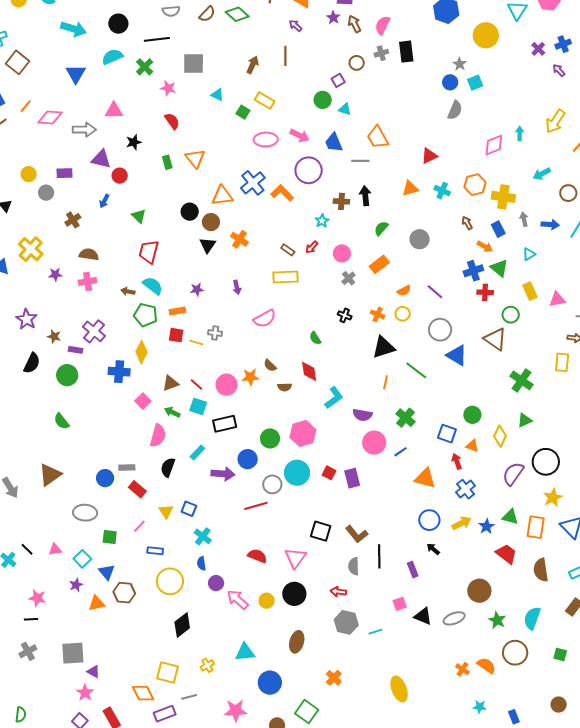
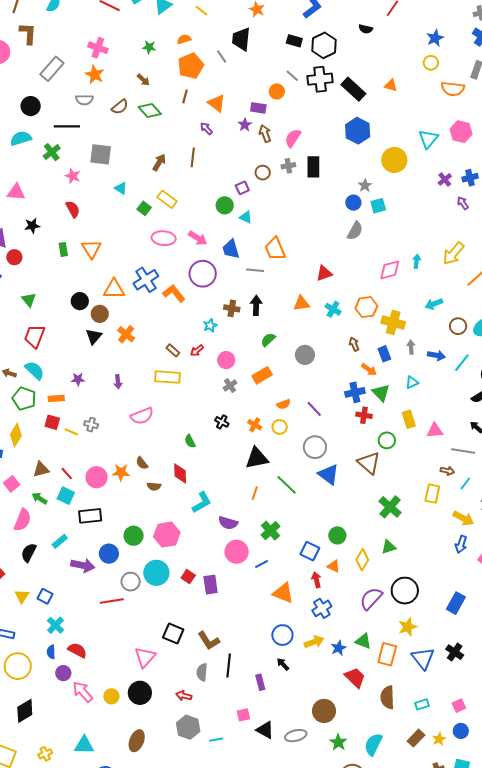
red semicircle: (257, 556) -> (77, 650), moved

